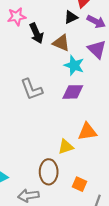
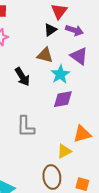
black arrow: (36, 33) -> (22, 77), moved
cyan star: (74, 65) -> (60, 74), turned 30
gray L-shape: (31, 89) -> (26, 127), moved, turned 30

